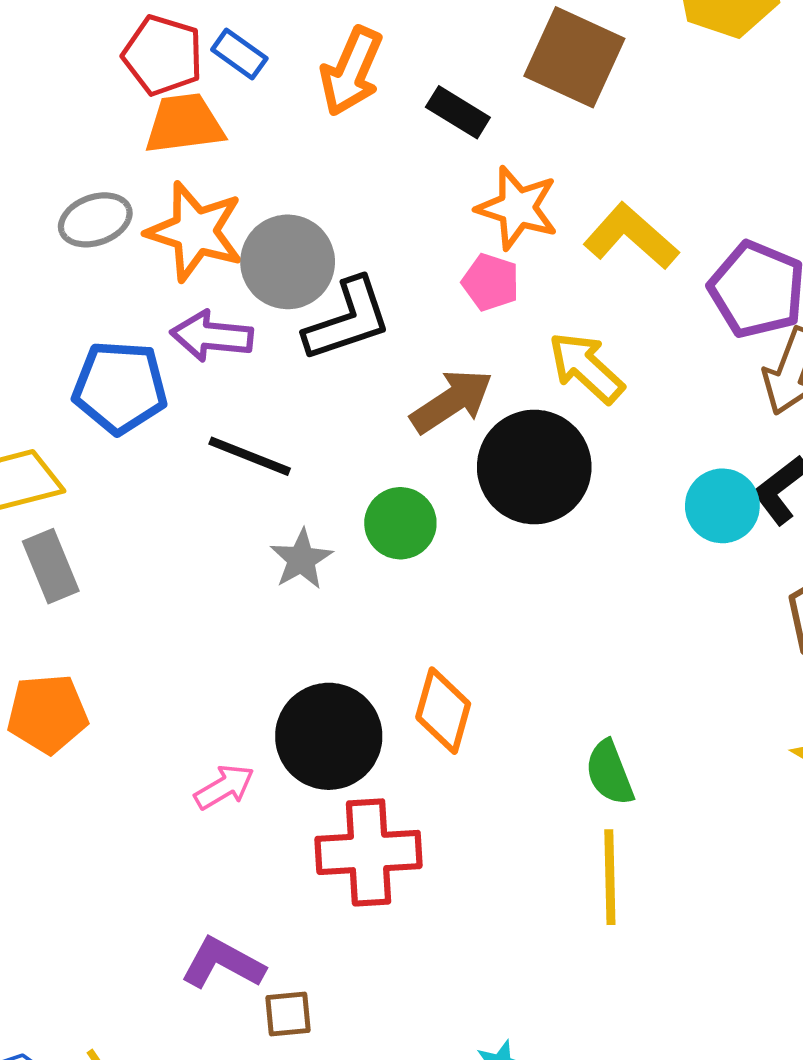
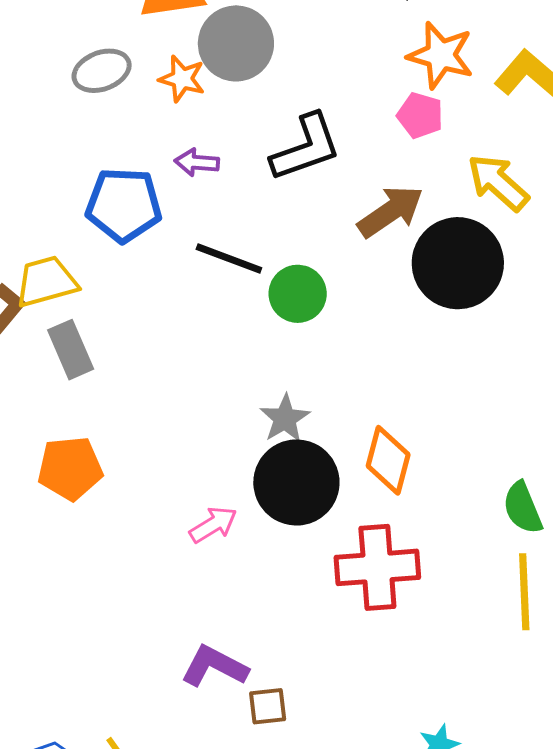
orange star: (195, 232) -> (182, 79), size x0.6
gray circle: (288, 262) -> (236, 43), moved
purple arrow: (212, 336) -> (197, 162), size x0.7
green circle: (400, 523) -> (298, 294), moved
gray star: (301, 559) -> (285, 419), moved
red cross: (369, 852) -> (377, 567), moved

